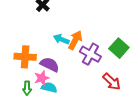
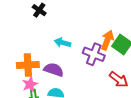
orange arrow: (75, 40) -> (107, 40), moved
pink star: (42, 78) -> (30, 84), moved

